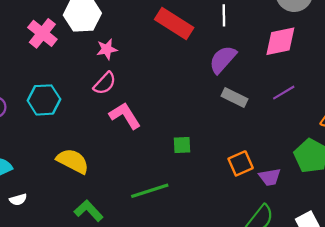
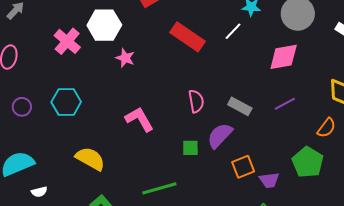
white line: (224, 15) -> (233, 31), turned 42
pink star: (107, 49) -> (125, 58), turned 30
purple semicircle: (223, 59) -> (220, 136), moved
pink semicircle: (105, 83) -> (196, 101), moved, turned -55

